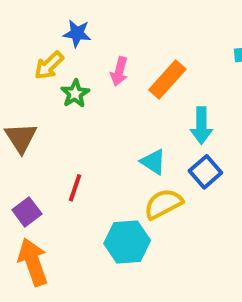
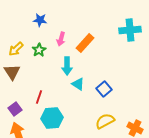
yellow arrow: (49, 65) -> (16, 49), moved
cyan arrow: (201, 126) -> (67, 66), moved
yellow semicircle: (163, 204) -> (105, 121), moved
cyan hexagon: (127, 242) -> (52, 118), moved

